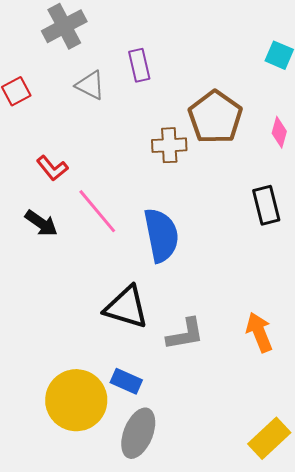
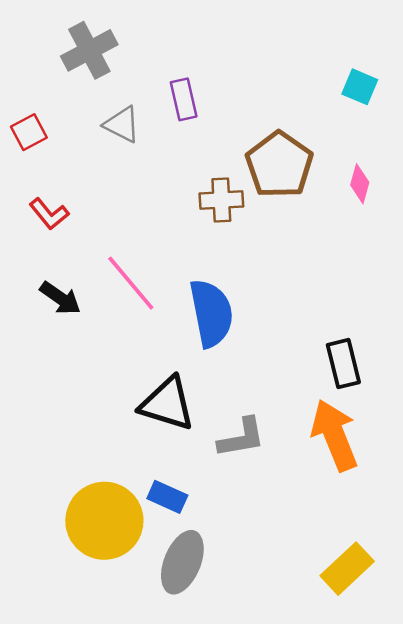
red L-shape: (52, 168) -> (49, 214), moved
black rectangle: (266, 205) -> (343, 364), moved
orange arrow: (259, 332) -> (335, 435), size x1.4

